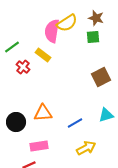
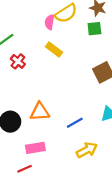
pink semicircle: (52, 31) -> (50, 22), size x0.6
yellow rectangle: (43, 55) -> (54, 49), moved

